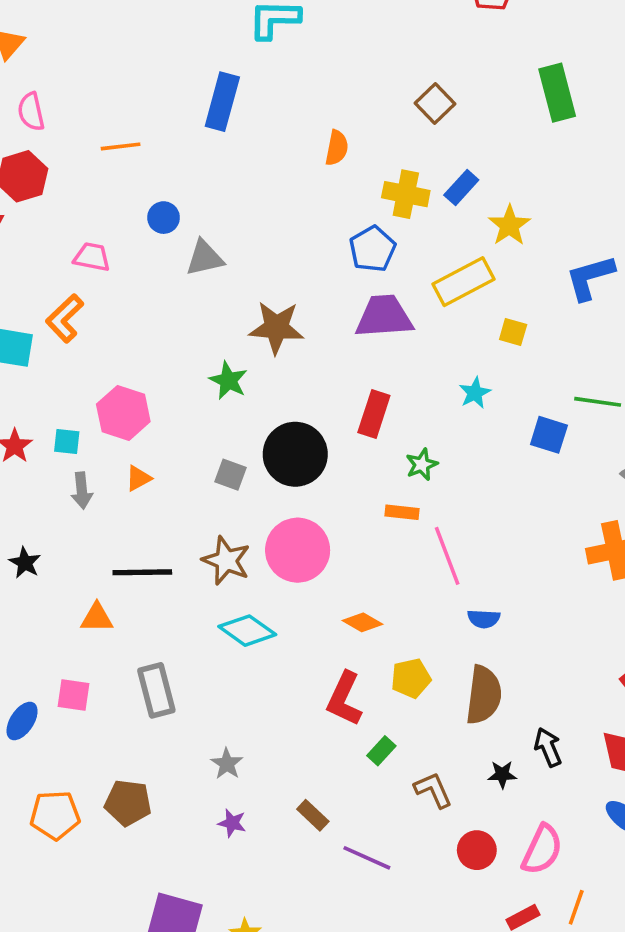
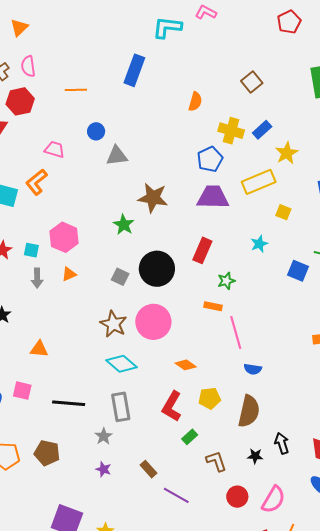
black line: (142, 572) -> (69, 403), moved
gray rectangle: (156, 690) -> (121, 407), moved

